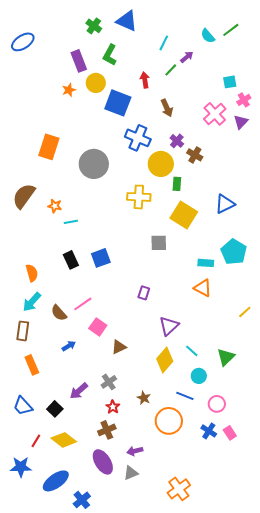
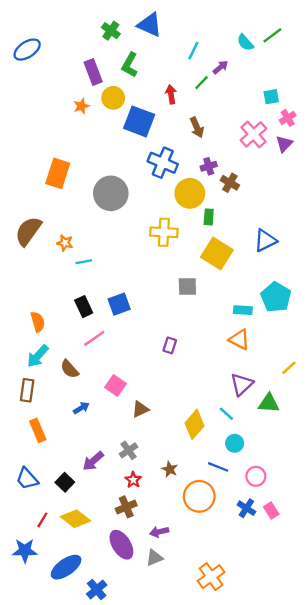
purple cross: (177, 141) -> (209, 166), turned 32
pink line: (83, 304) -> (94, 338), moved
purple triangle: (169, 326) -> (242, 384), moved
green triangle: (226, 357) -> (269, 403), moved, turned 48

